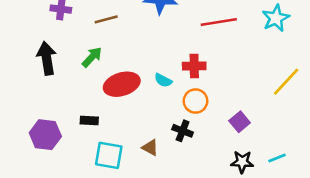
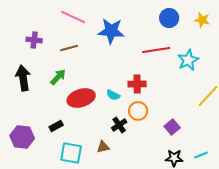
cyan star: (276, 18) -> (188, 60), moved
black rectangle: (89, 120) -> (56, 126), turned -32
black cross: (183, 131) -> (119, 125), moved, turned 35
brown triangle: (150, 148) -> (103, 147), turned -40

